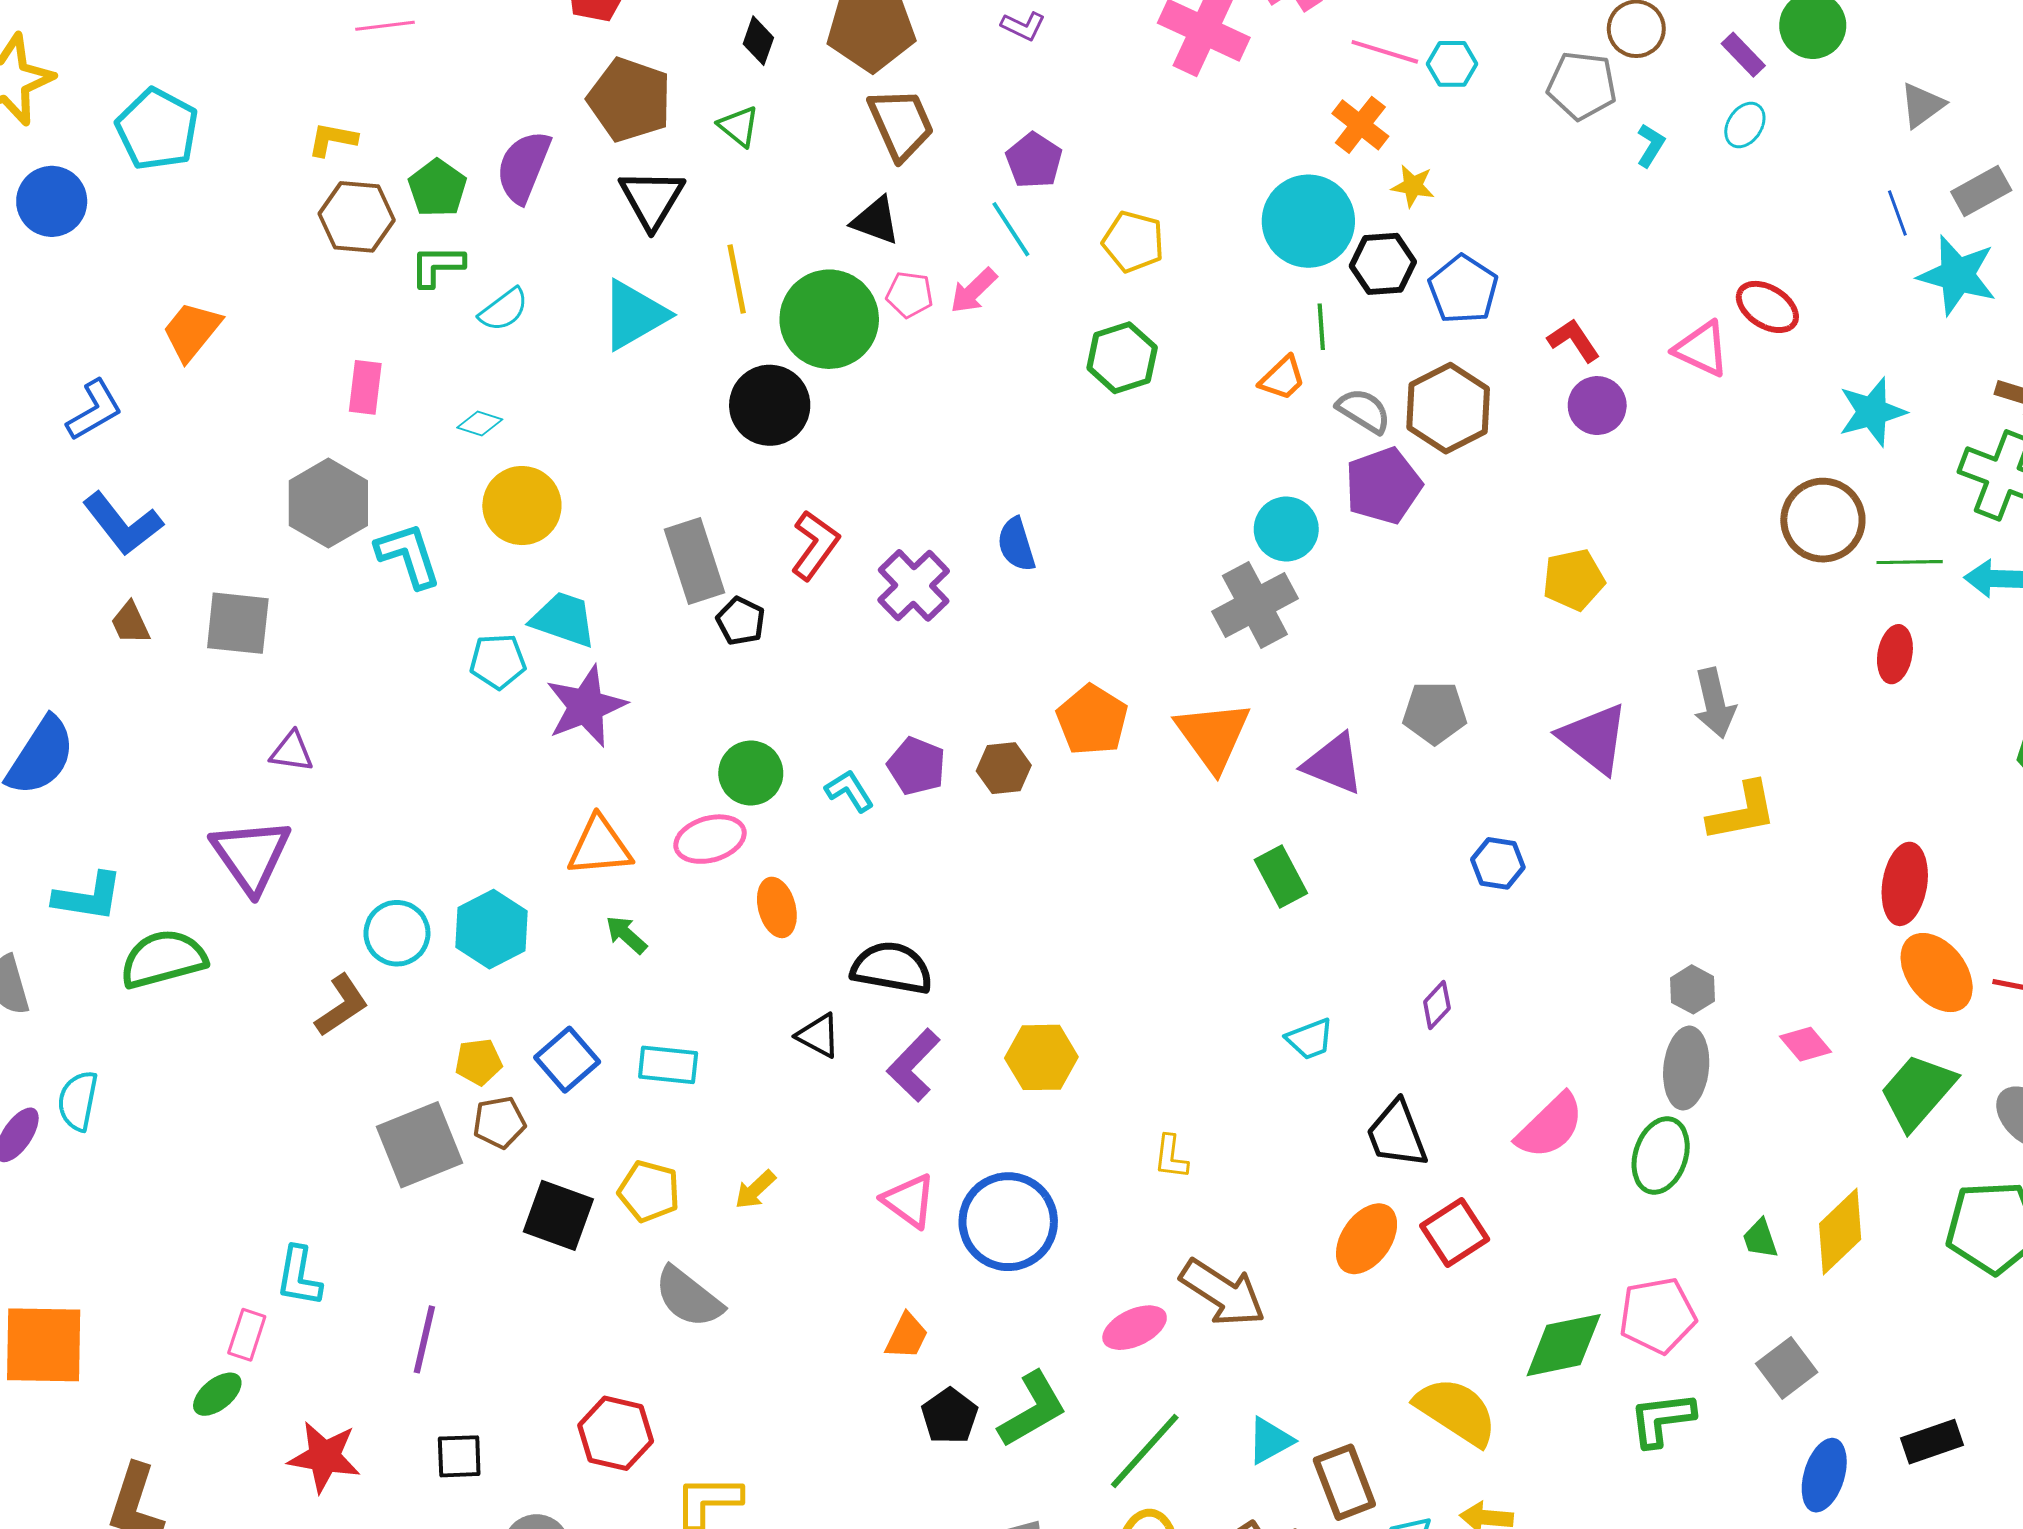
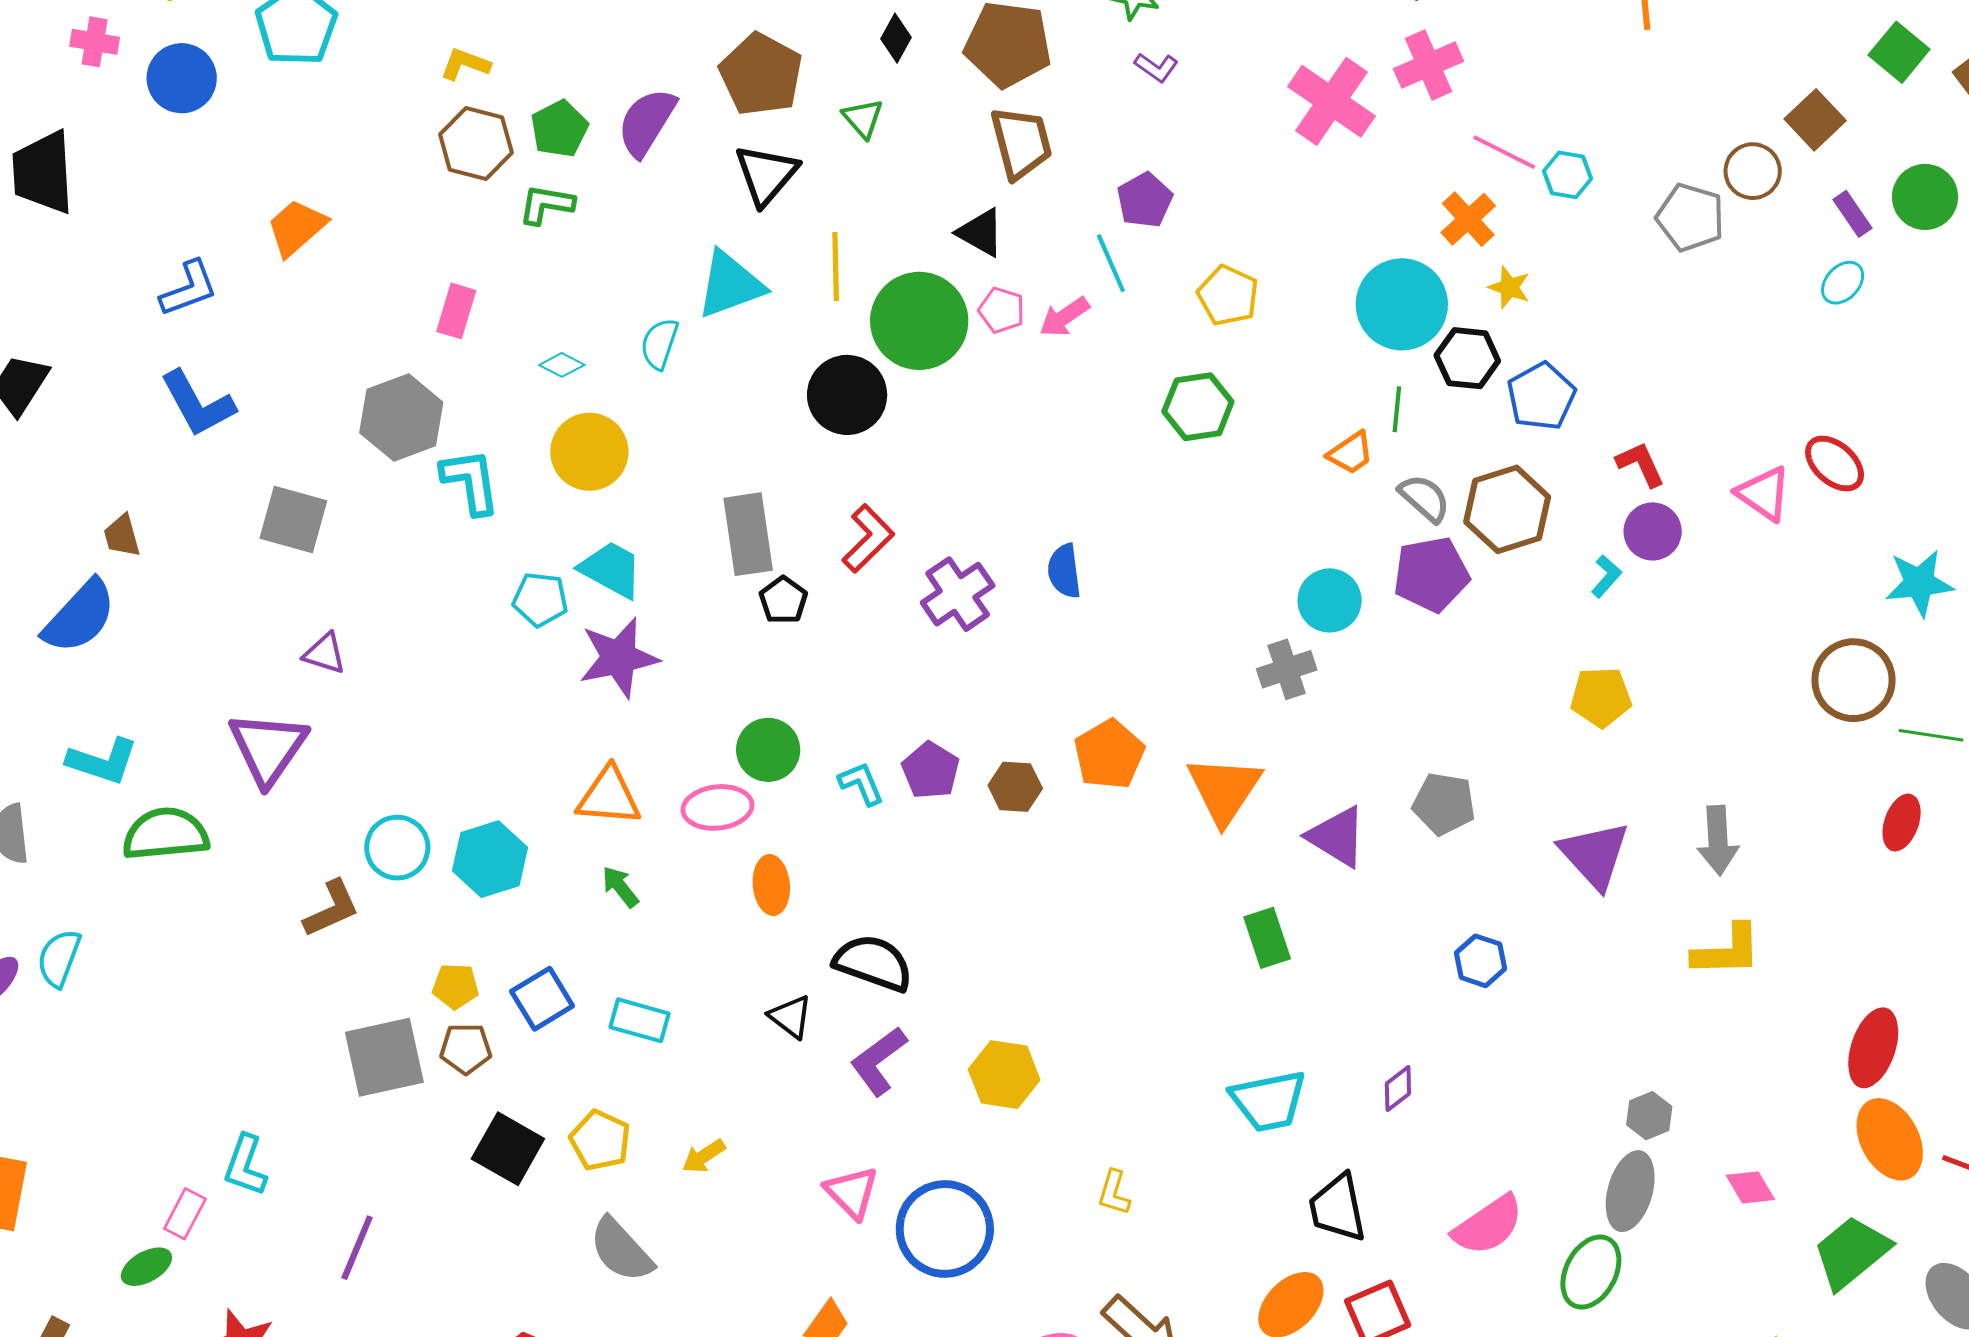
cyan L-shape: (1651, 145) -> (1606, 576), moved
cyan semicircle: (504, 310) -> (659, 344), moved, turned 136
gray cross: (1255, 605) -> (1287, 669), size x0.7
brown trapezoid: (130, 623) -> (122, 536), moved
cyan trapezoid: (1310, 1039) -> (1269, 1101), size x1.6

